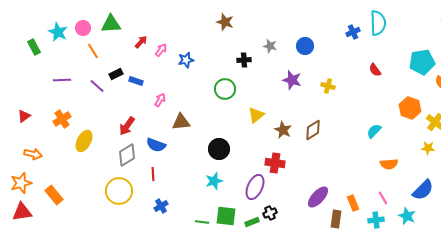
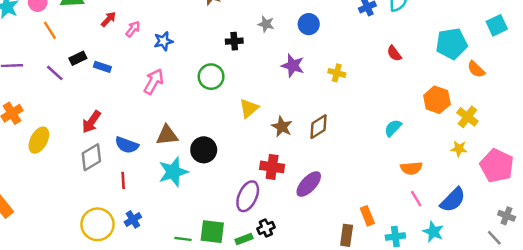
pink arrow: (160, 100) -> (154, 81), moved, size x1.5
brown triangle: (181, 122) -> (167, 135), moved
cyan star: (214, 181) -> (173, 172), moved, size x1.4
yellow circle: (119, 191) -> (97, 224), moved
purple ellipse: (318, 197) -> (309, 184), moved
pink line: (383, 198) -> (416, 199), moved

